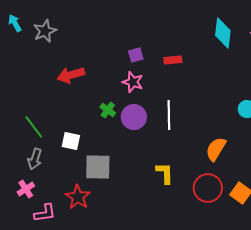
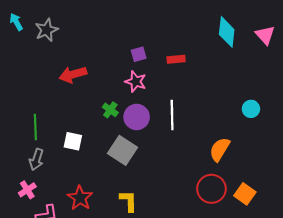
green line: (34, 127) -> (35, 127), turned 35
gray square: (98, 167) -> (122, 150), moved, turned 32
yellow L-shape: (165, 173) -> (129, 201), moved

